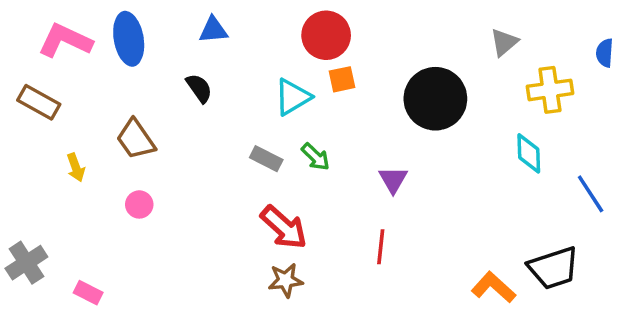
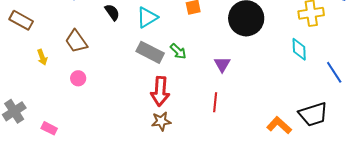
cyan triangle: (293, 97) -> (147, 17), moved
gray rectangle: (266, 159) -> (150, 52), size x1.5
red arrow: (284, 227) -> (160, 91), turned 52

